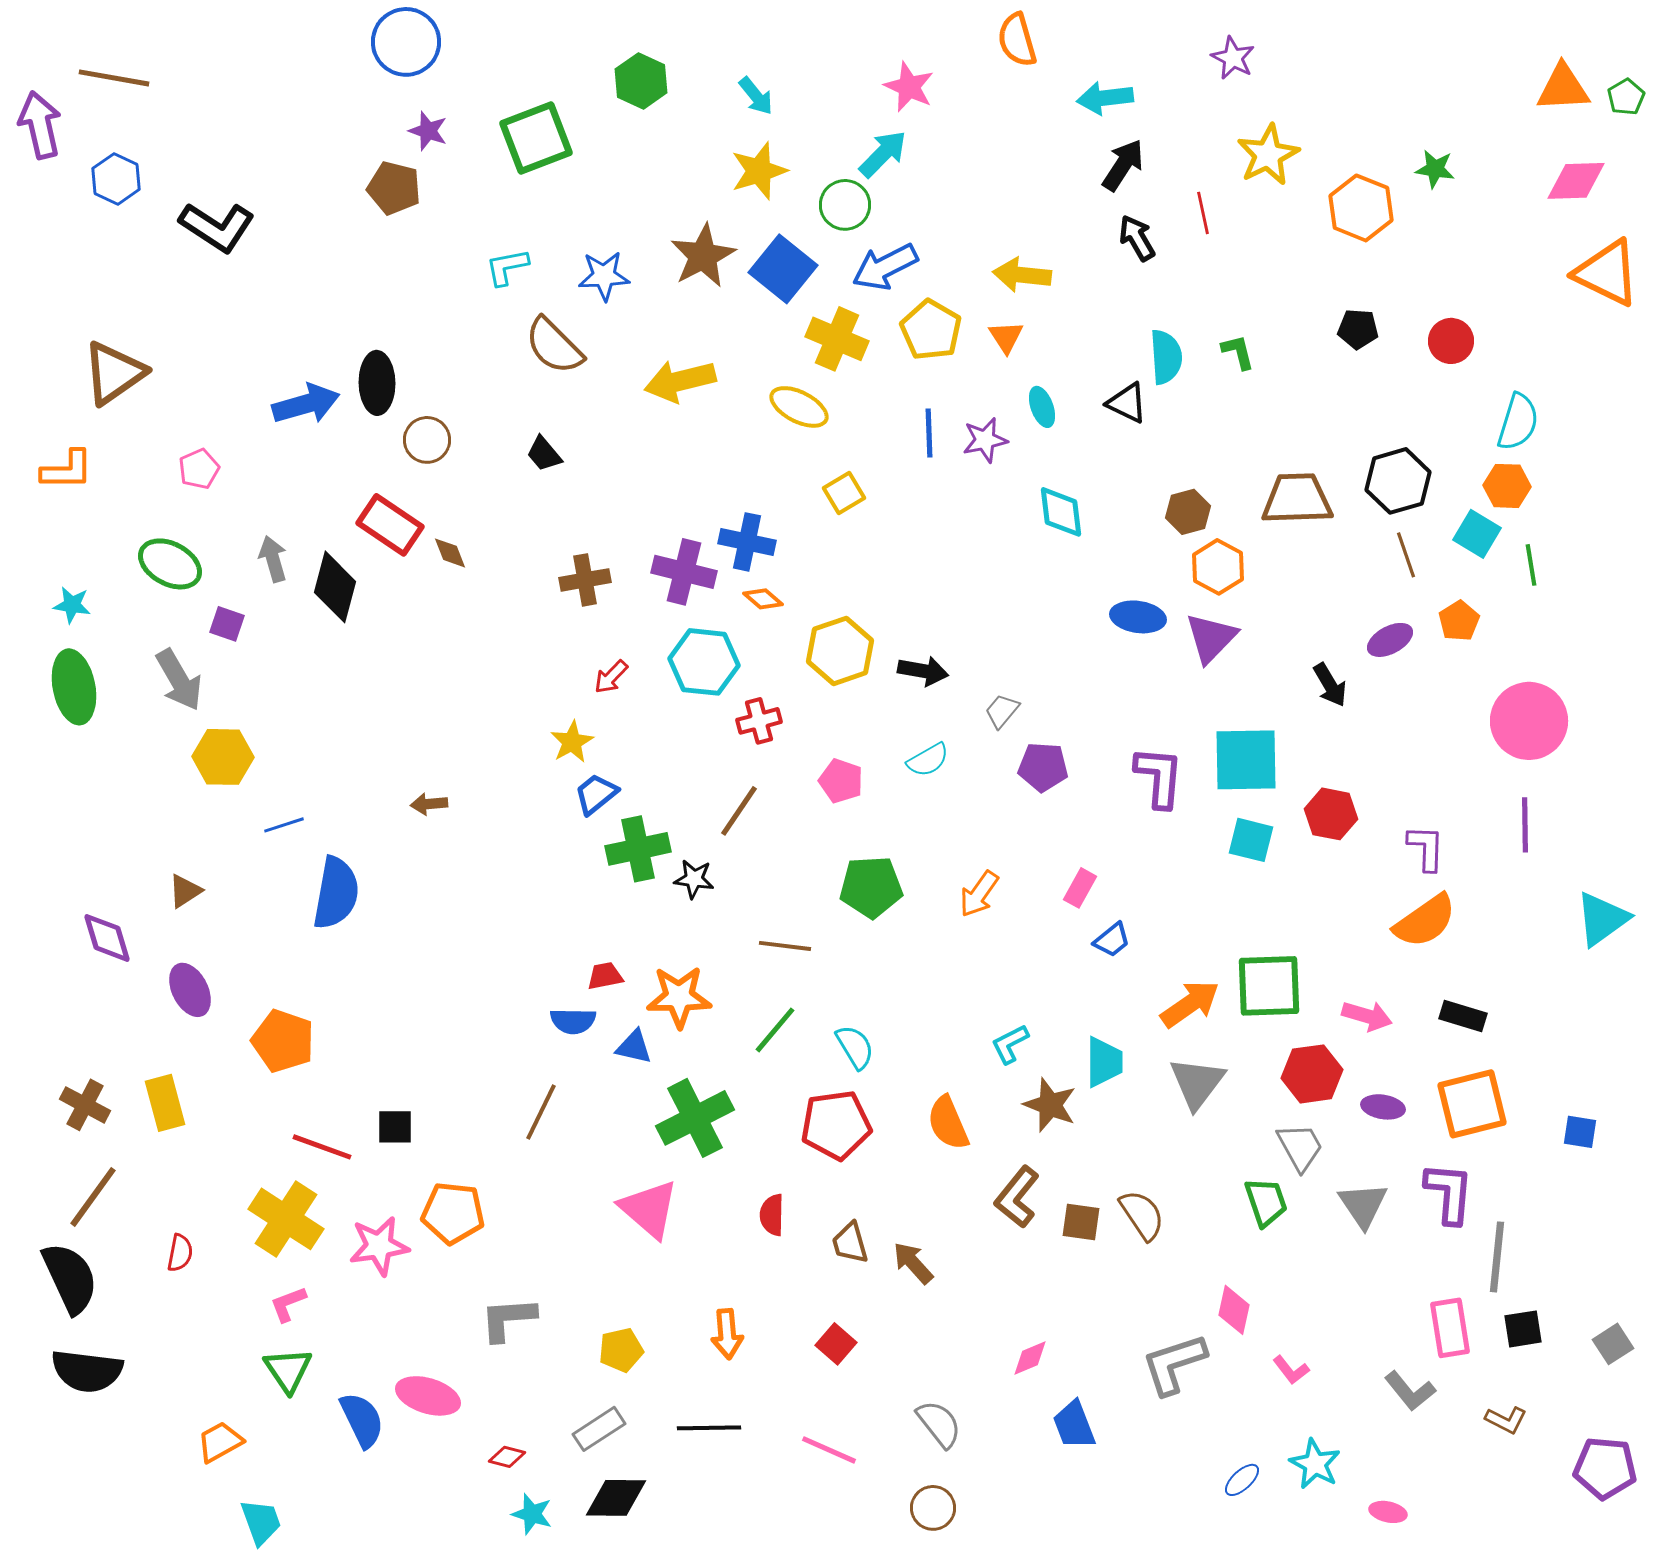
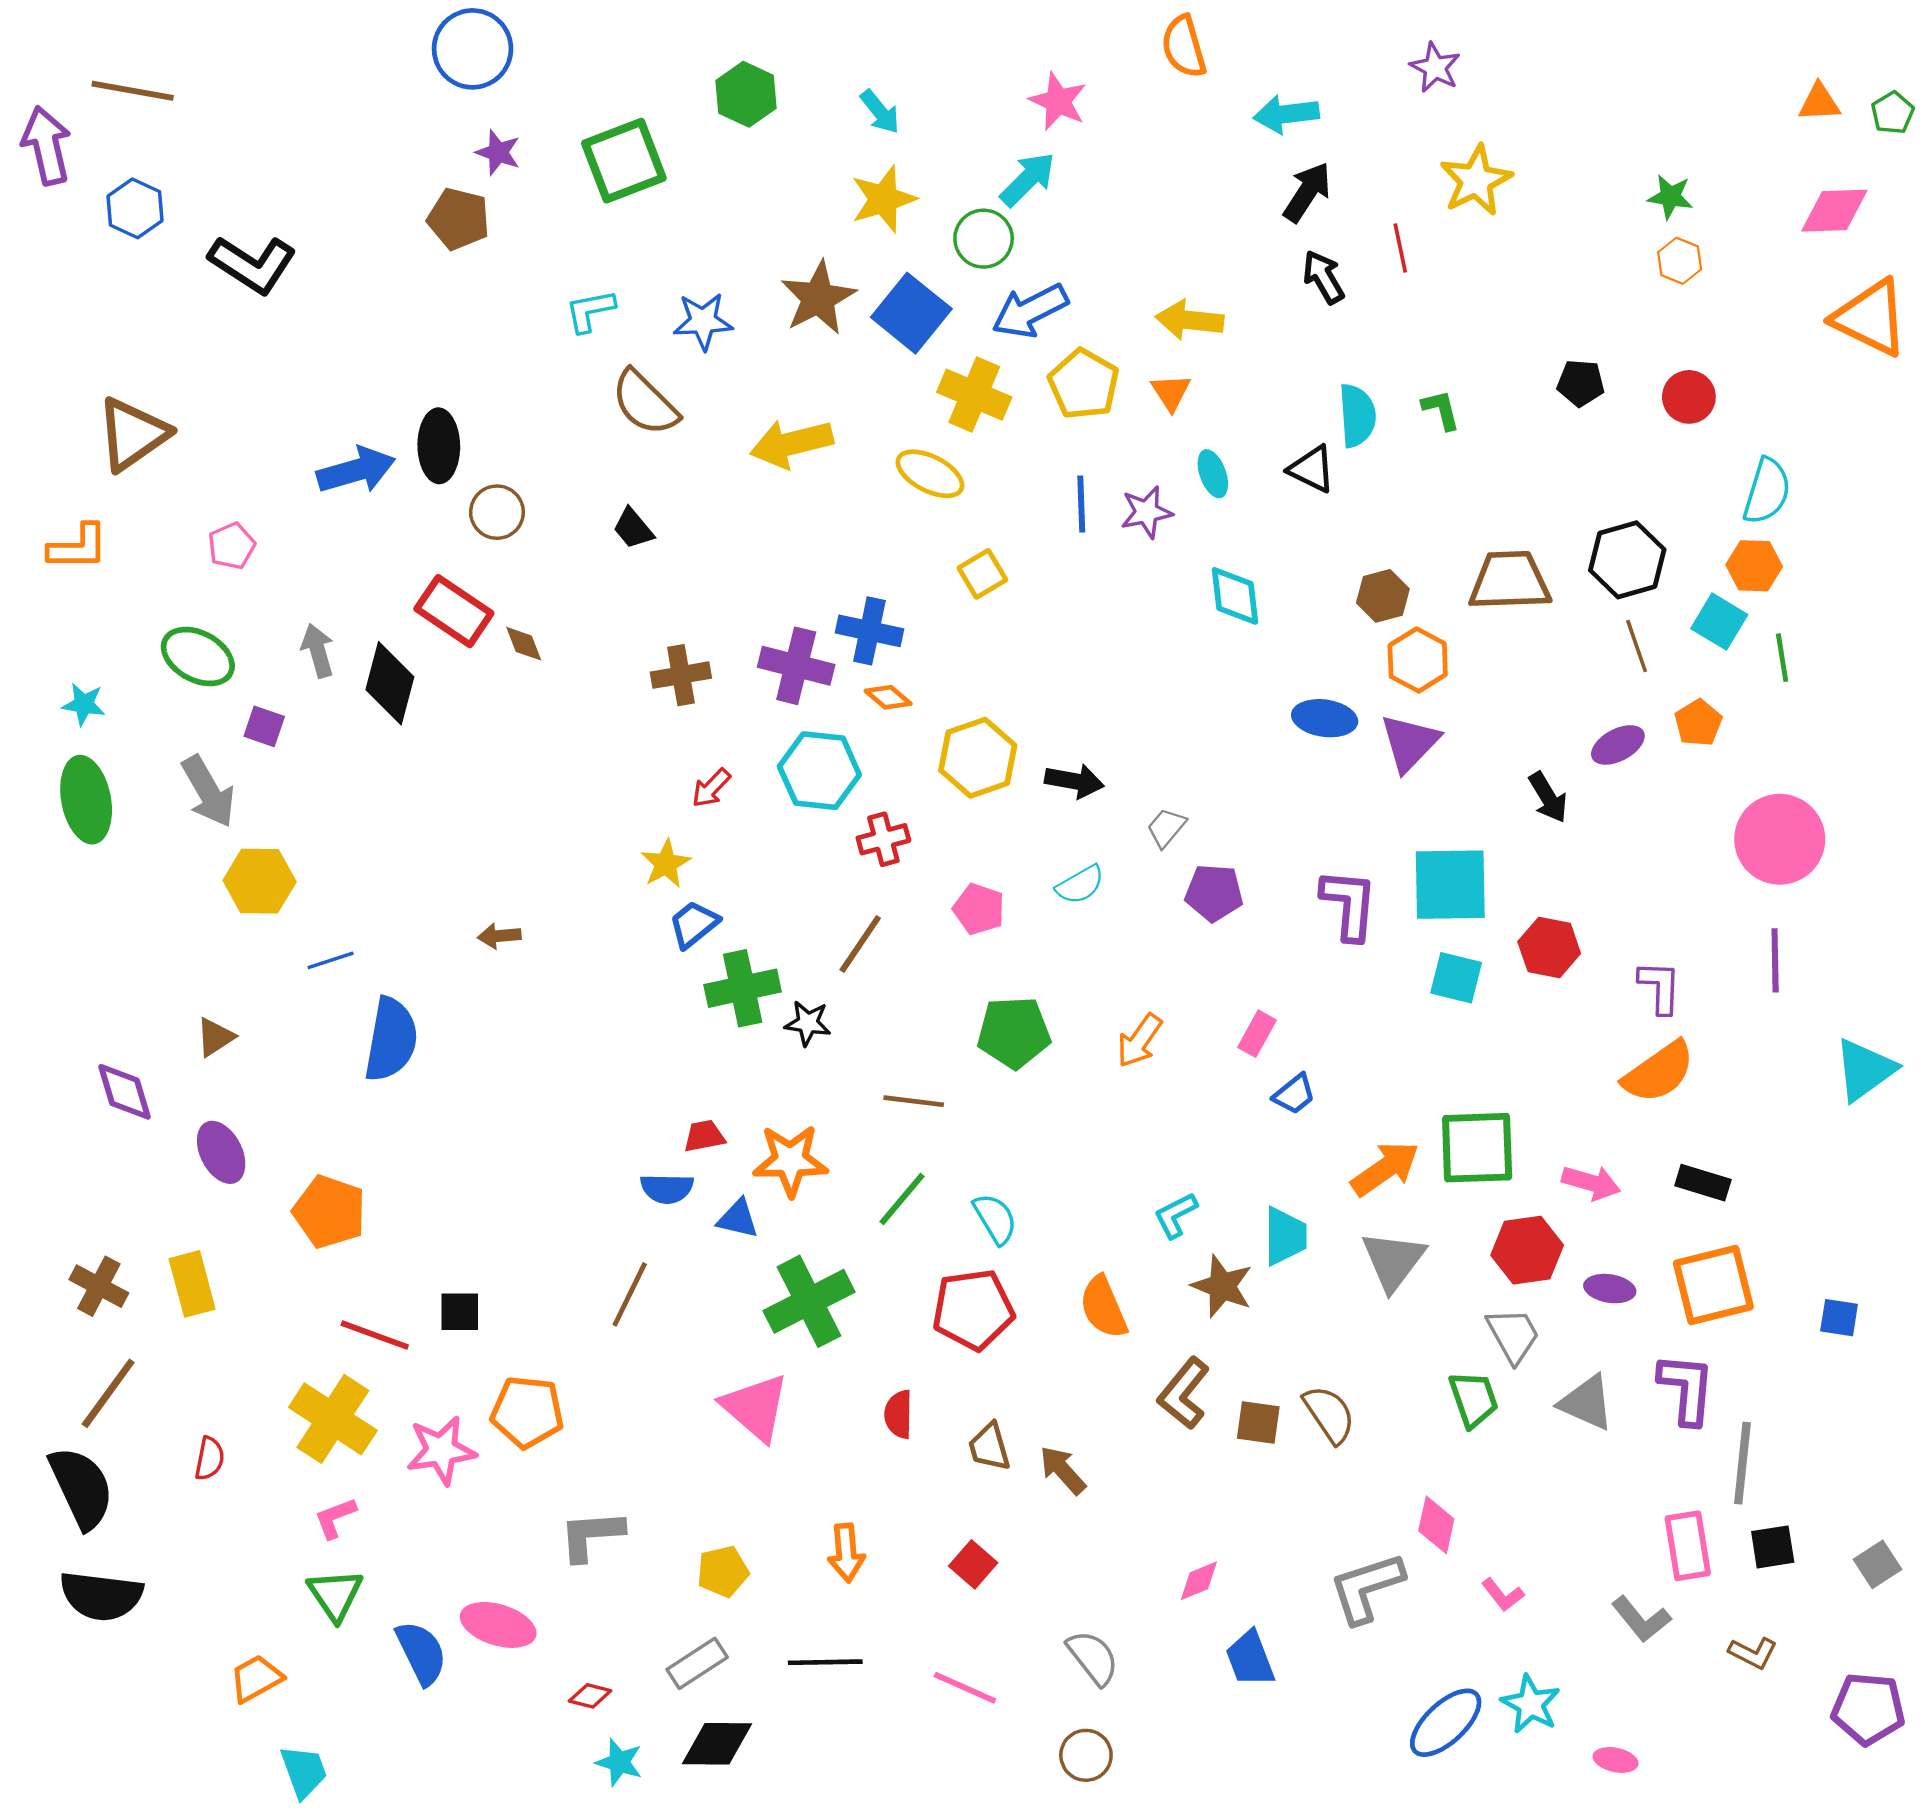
orange triangle: (1563, 88) -> (1819, 102), size x0.7
orange hexagon: (1361, 208) -> (1680, 261), moved, size x0.6
gray triangle: (1363, 1205) -> (1586, 1403), turned -32
blue ellipse: (1242, 1480) -> (1446, 1723), size x1.8

